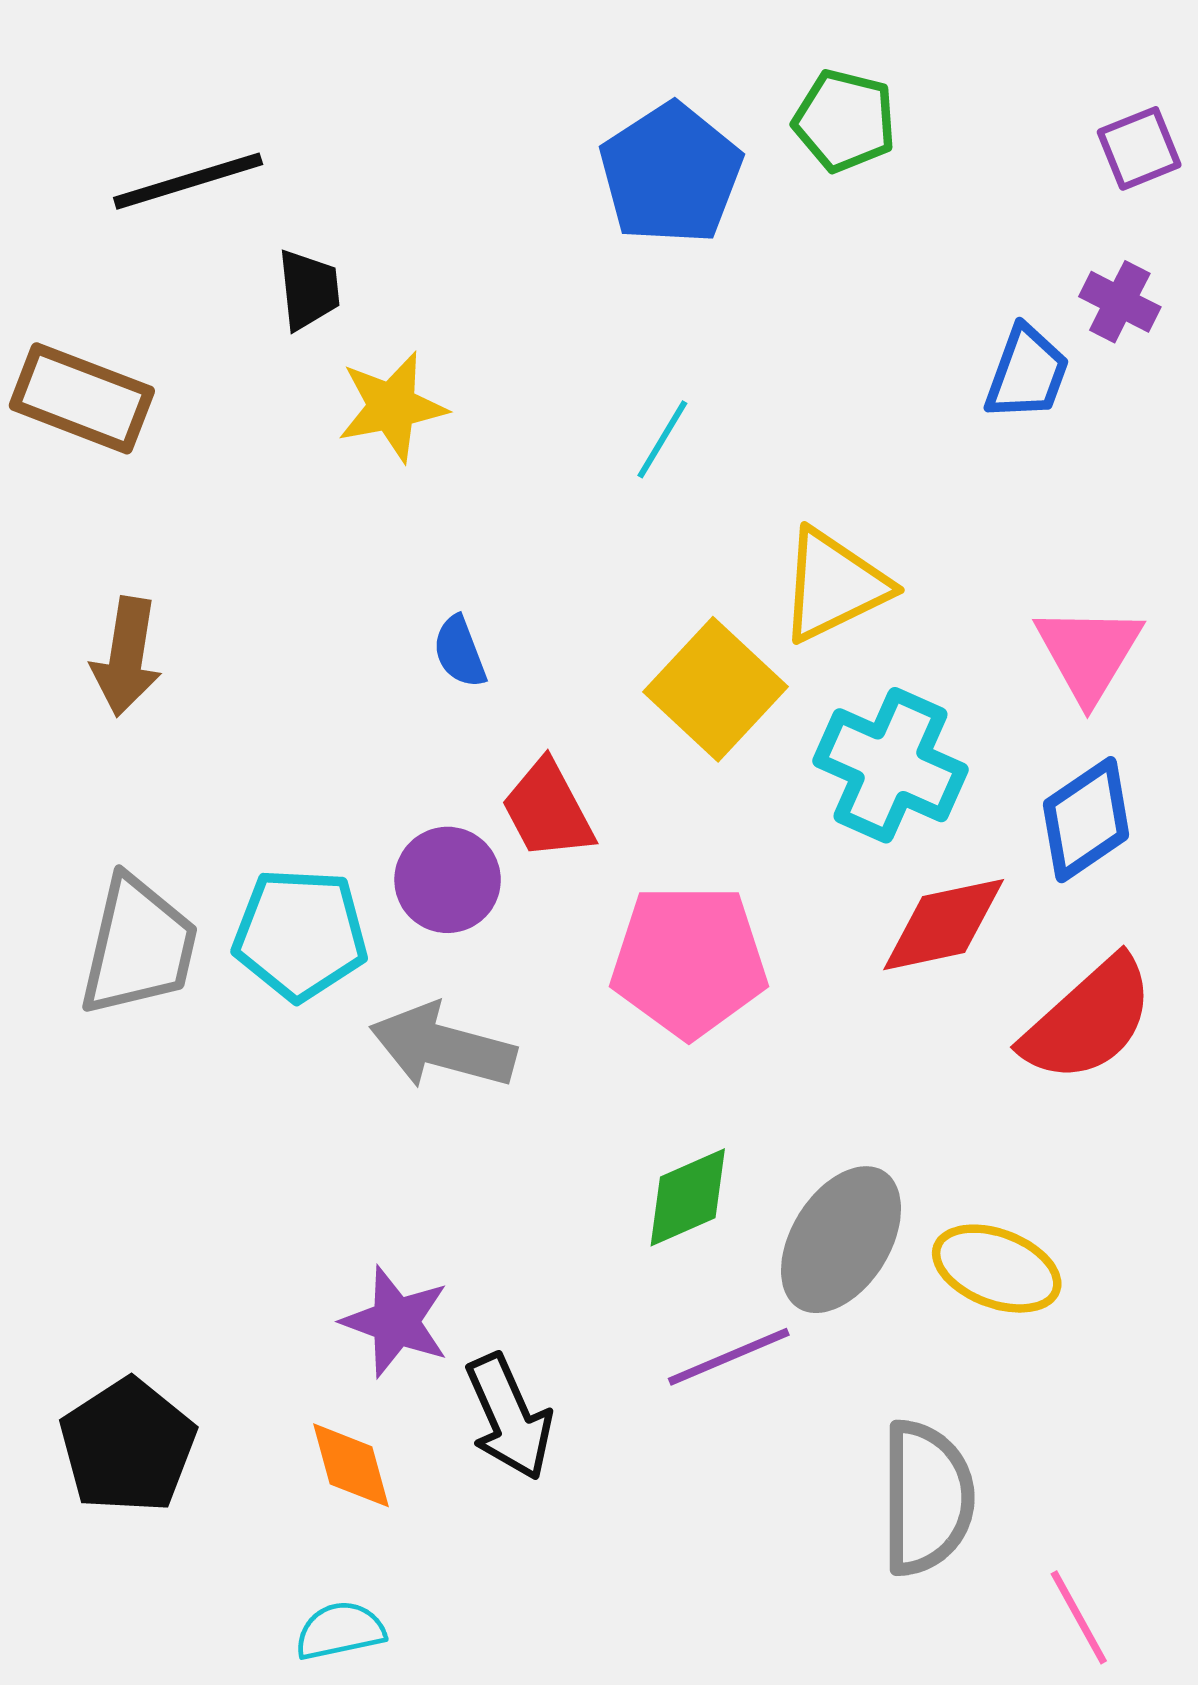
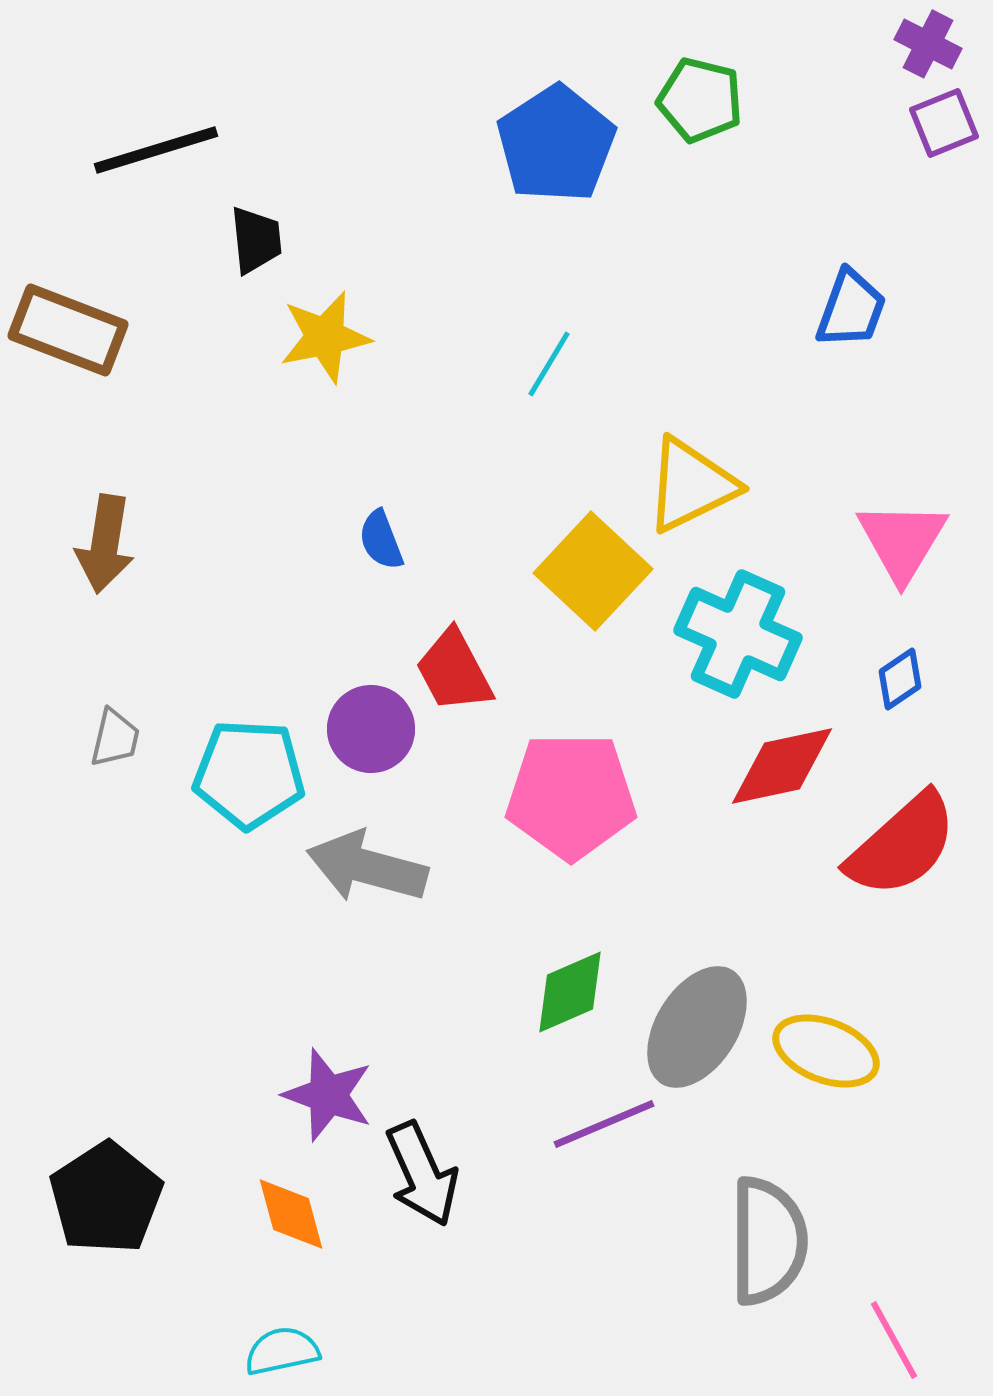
purple cross: (1120, 302) -> (928, 44), moved
blue diamond: (1086, 820) -> (900, 679), size x0.6
gray trapezoid: (139, 946) -> (115, 738), moved, size x0.5

